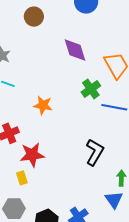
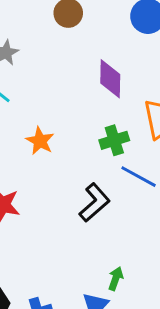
black L-shape: (95, 152) -> (94, 203), moved

